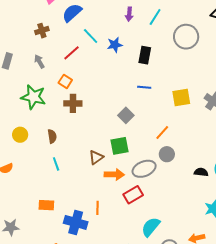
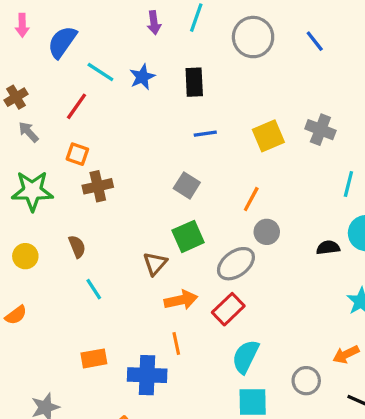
brown cross: (42, 31) -> (16, 97), moved
orange arrow: (114, 174) -> (181, 300), moved
cyan semicircle: (151, 227) -> (246, 357), moved

